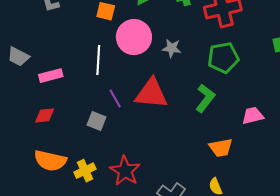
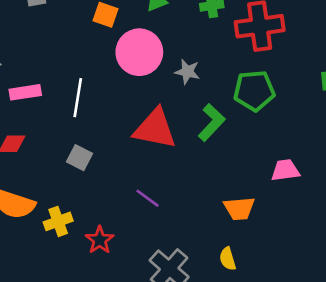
white line: (98, 60) -> (78, 98), moved
green L-shape: (205, 98) -> (212, 122), moved
purple line: (115, 99) -> (147, 198), moved, turned -30
red star: (125, 171) -> (100, 240), moved, size x0.7

